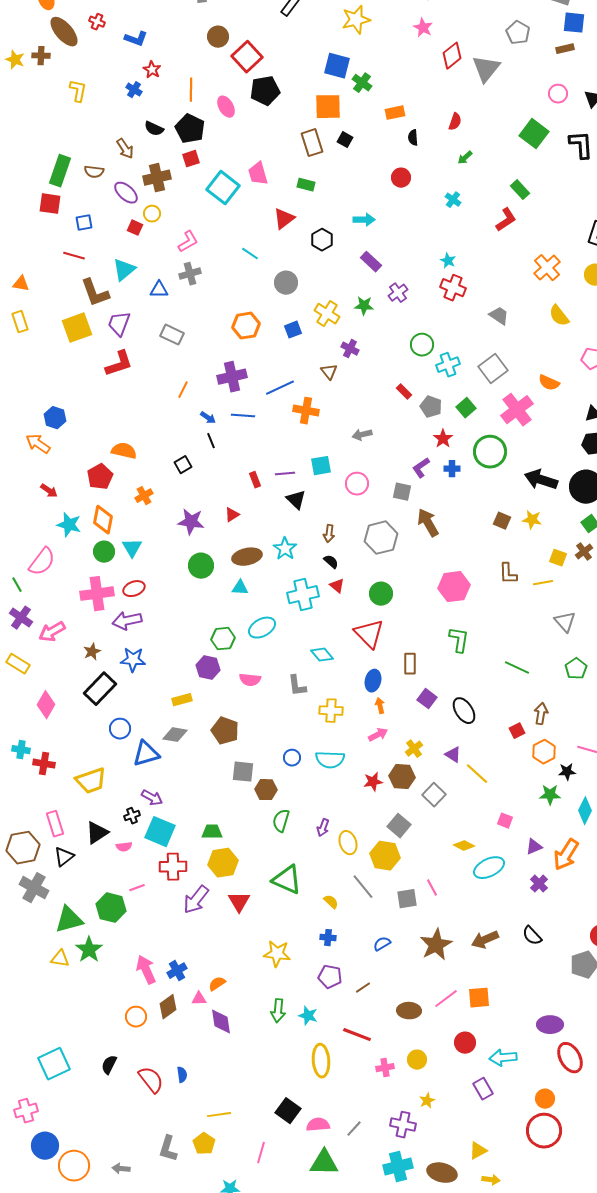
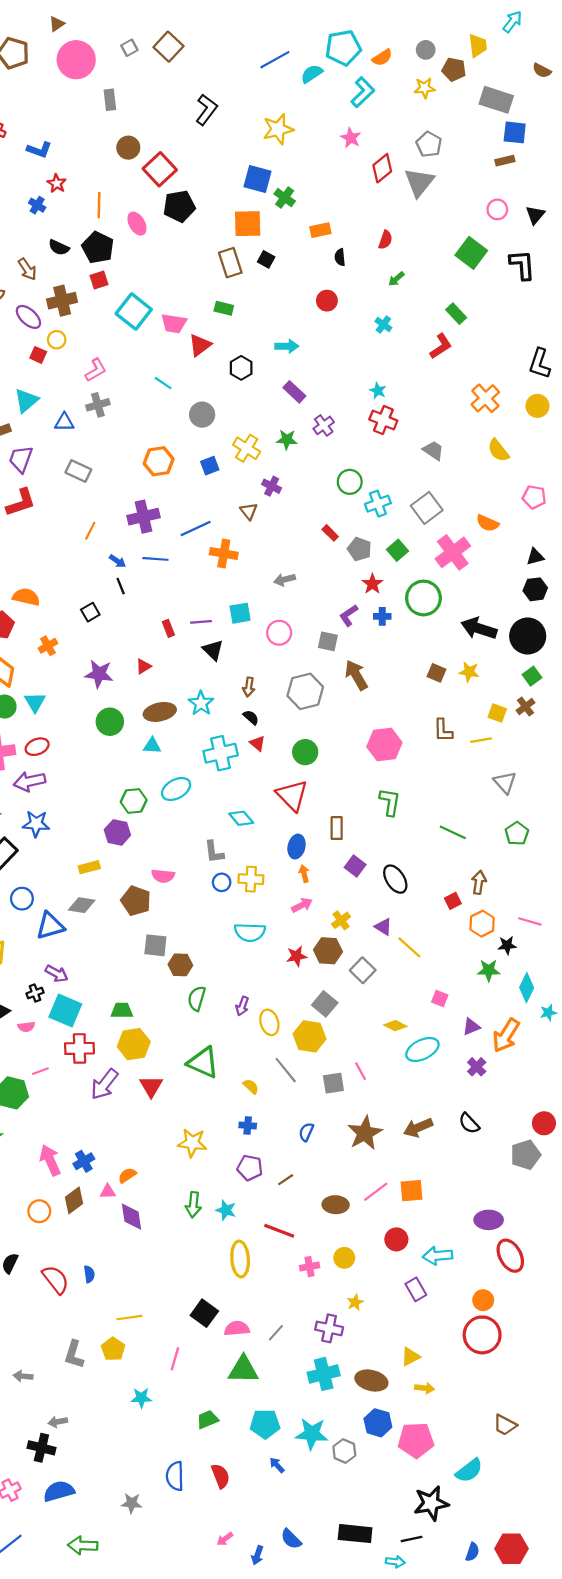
gray pentagon: (518, 33) -> (429, 144), moved
pink trapezoid: (258, 174) -> (174, 323), moved, turned -65
pink semicircle: (250, 680) -> (163, 876), moved
blue circle: (292, 758) -> (222, 882), moved
blue semicircle: (382, 944) -> (306, 1132), turned -36

